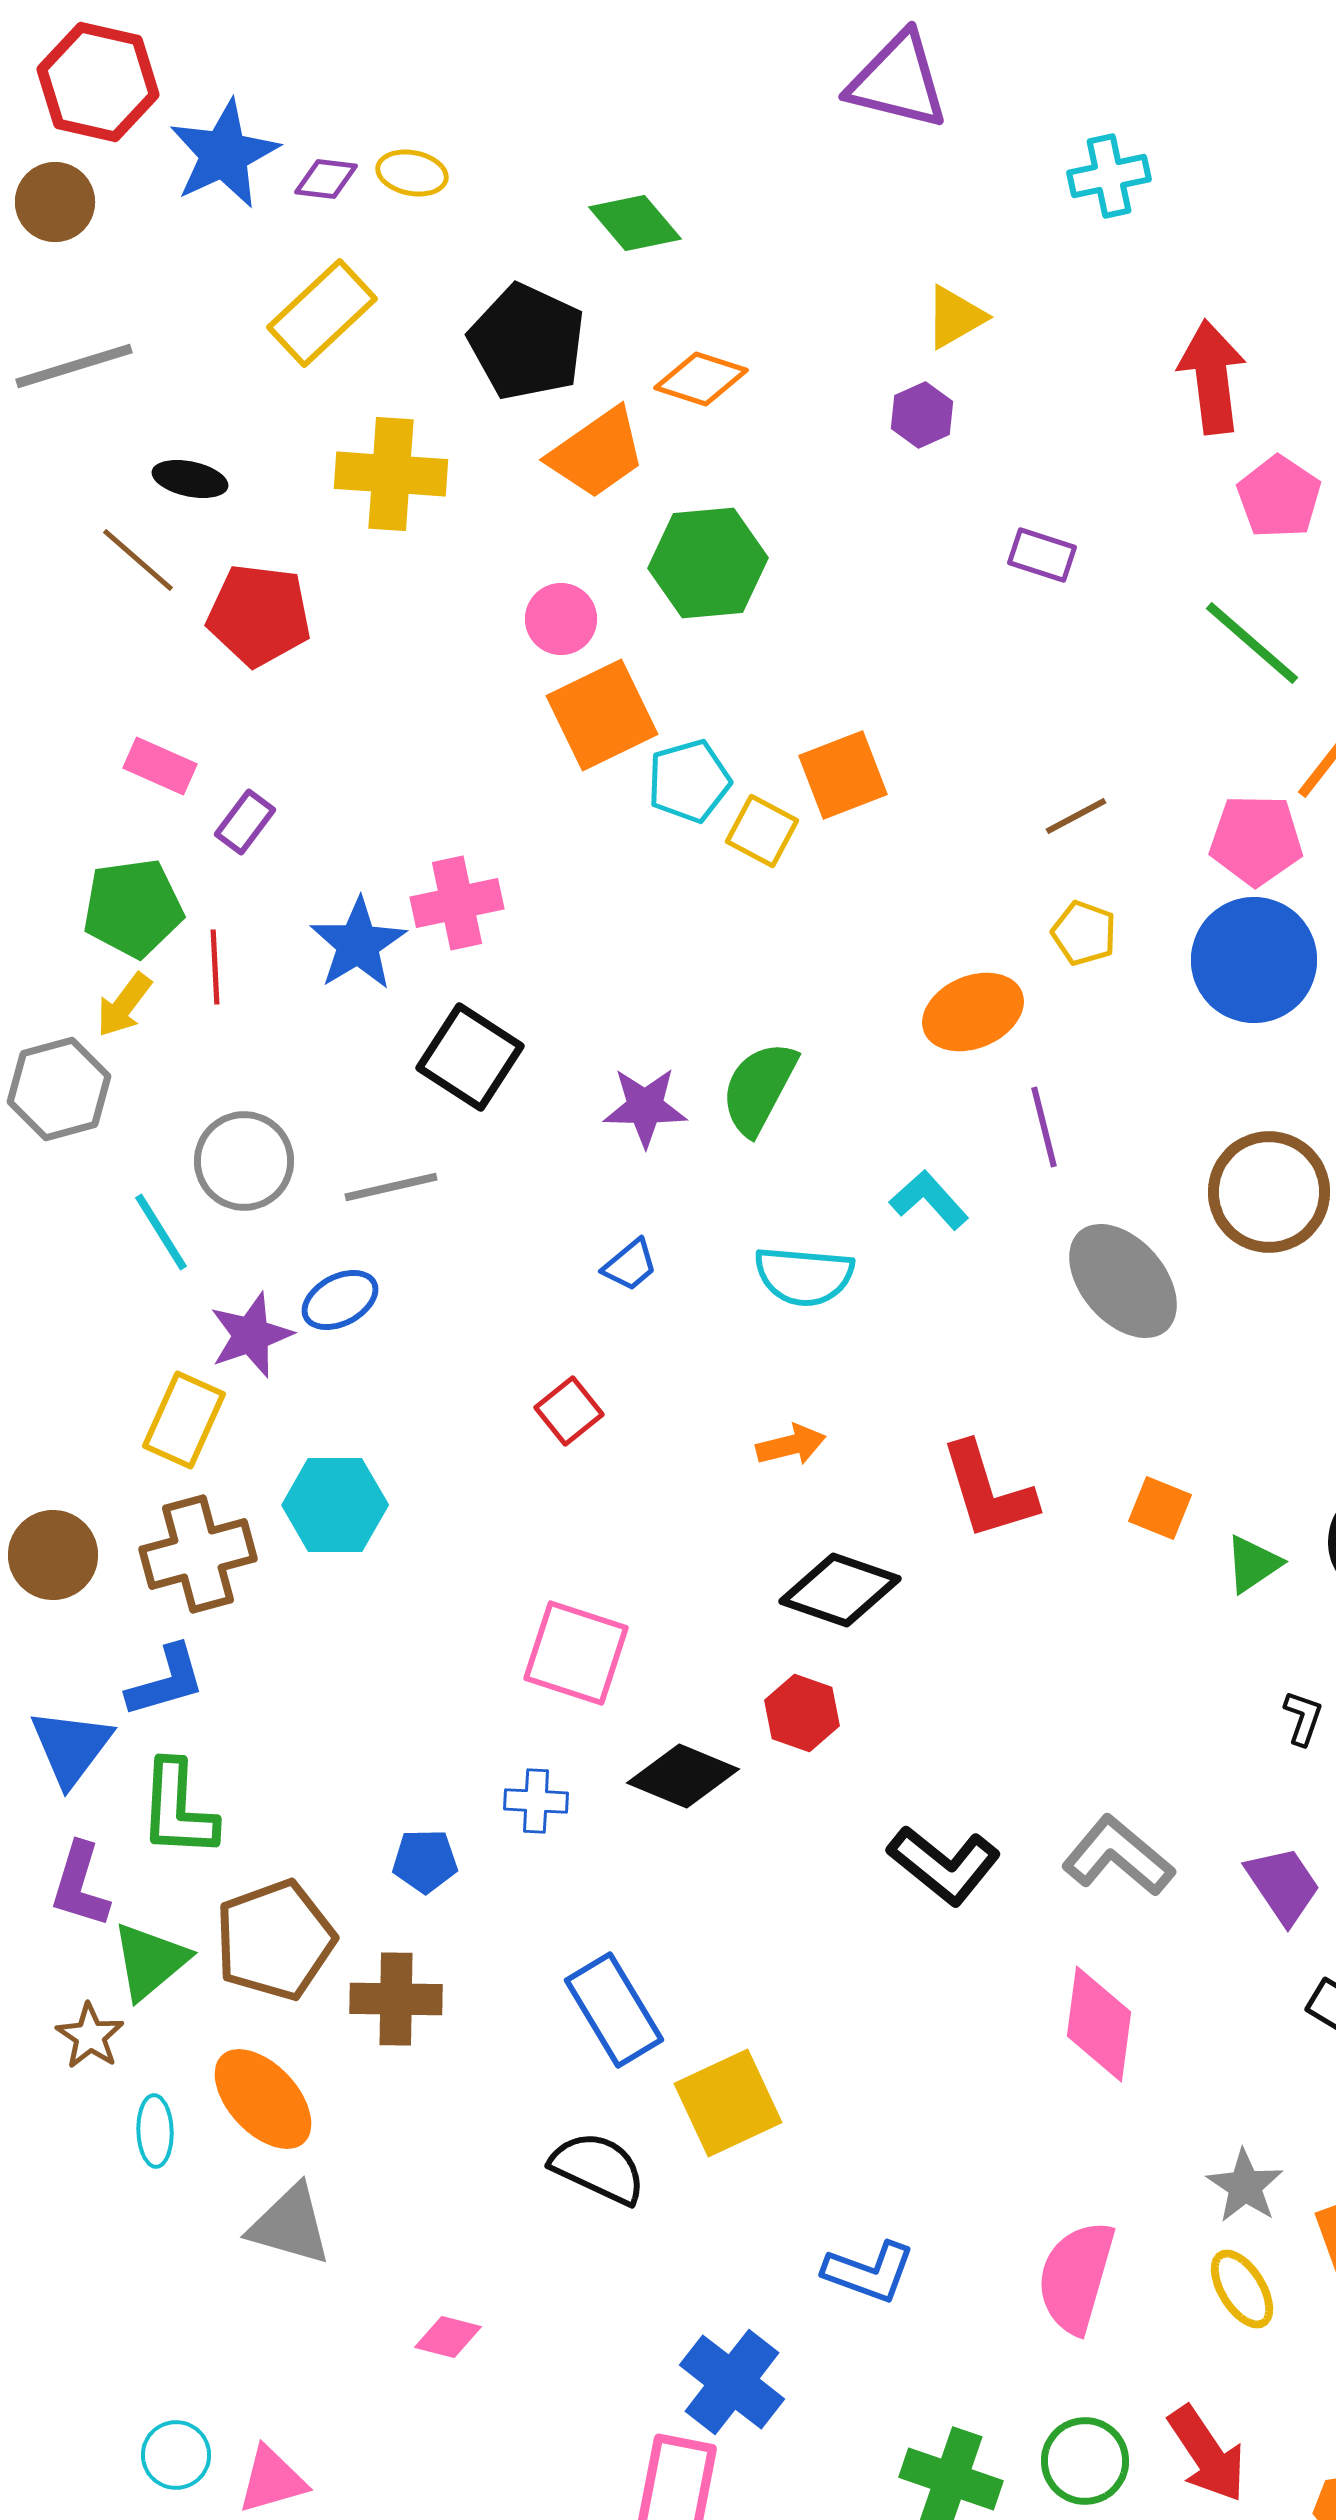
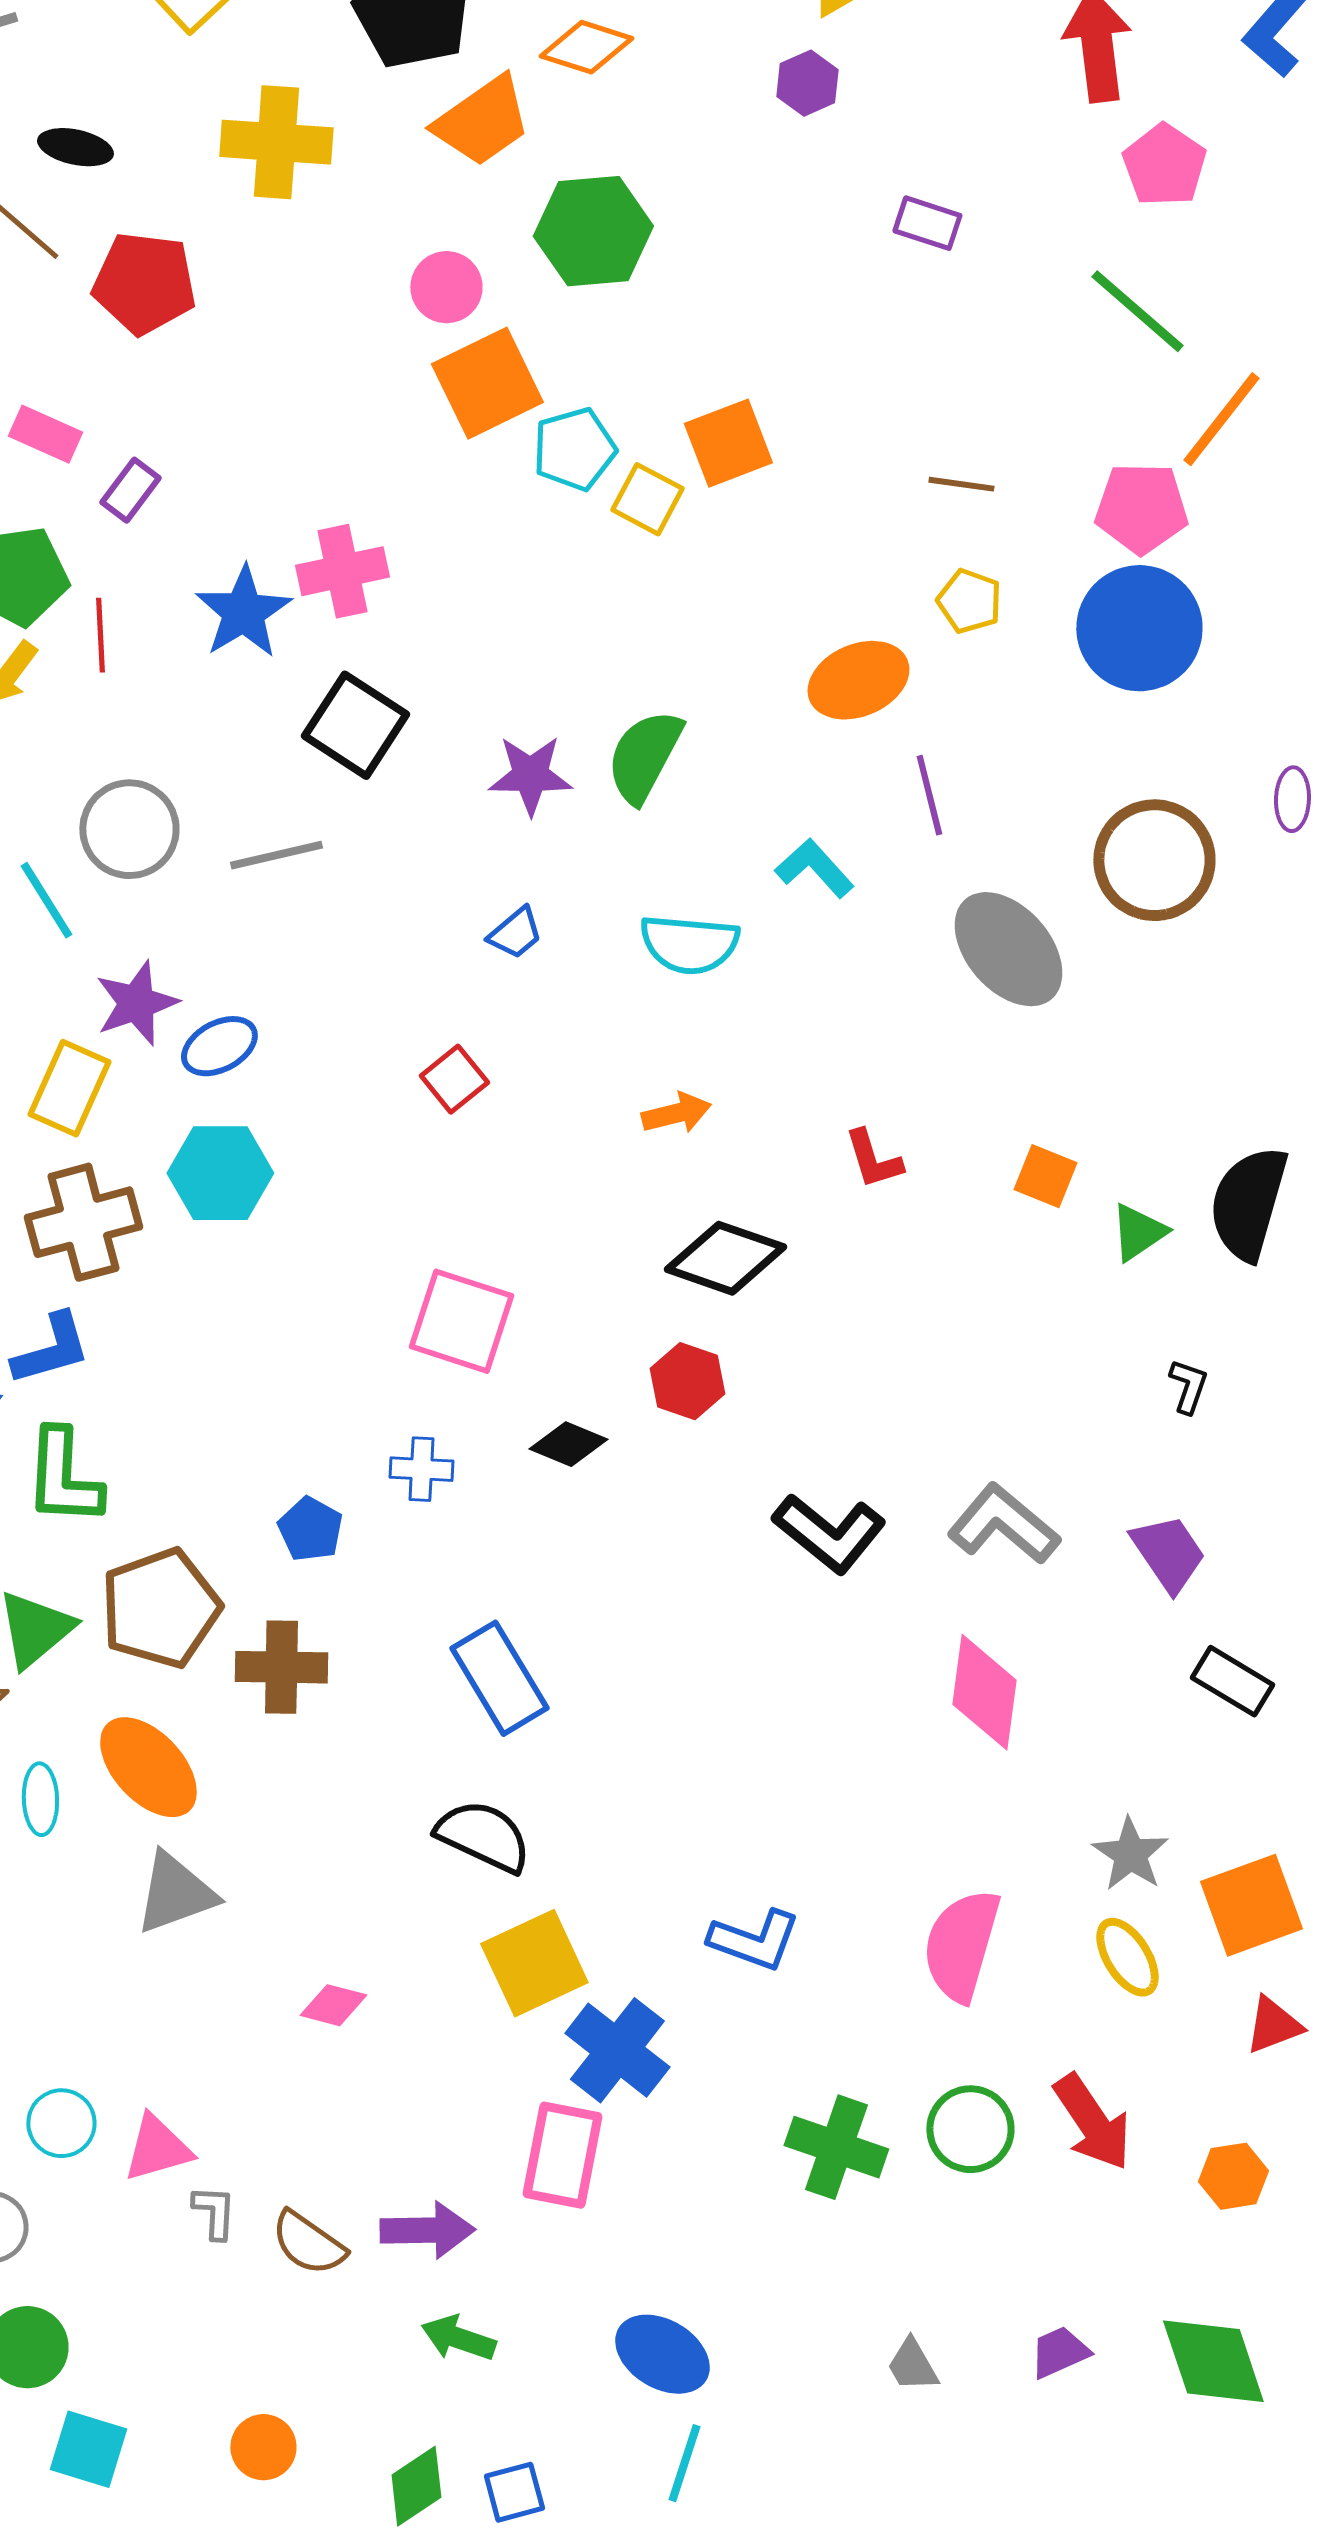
brown line: (1076, 816) -> (961, 484), turned 36
blue ellipse: (340, 1300) -> (219, 1046), moved
red L-shape: (988, 1491) -> (873, 1159), size x0.6
black diamond: (683, 1776) -> (568, 1444), size x0.7
blue pentagon: (425, 1861) -> (310, 1529), turned 30
yellow square: (728, 2103) -> (534, 1963), moved
gray triangle: (290, 2225) -> (175, 1893), turned -36

